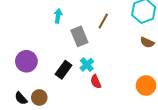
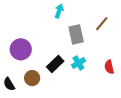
red semicircle: (96, 82) -> (109, 67), moved
brown circle: (39, 97) -> (32, 78), moved

